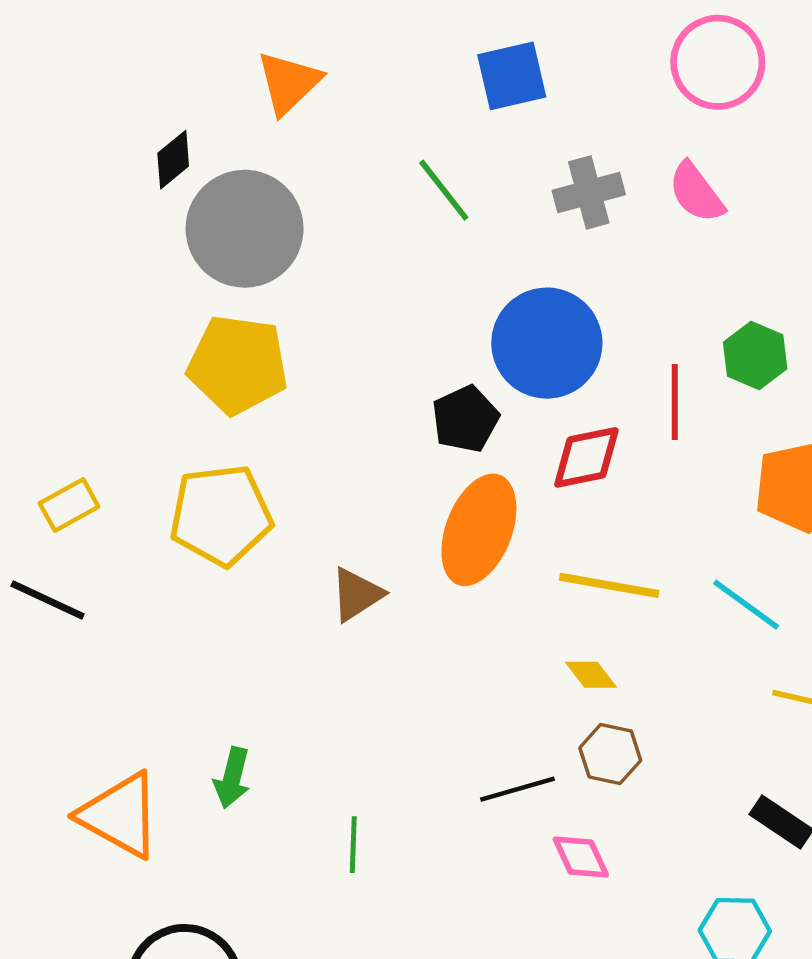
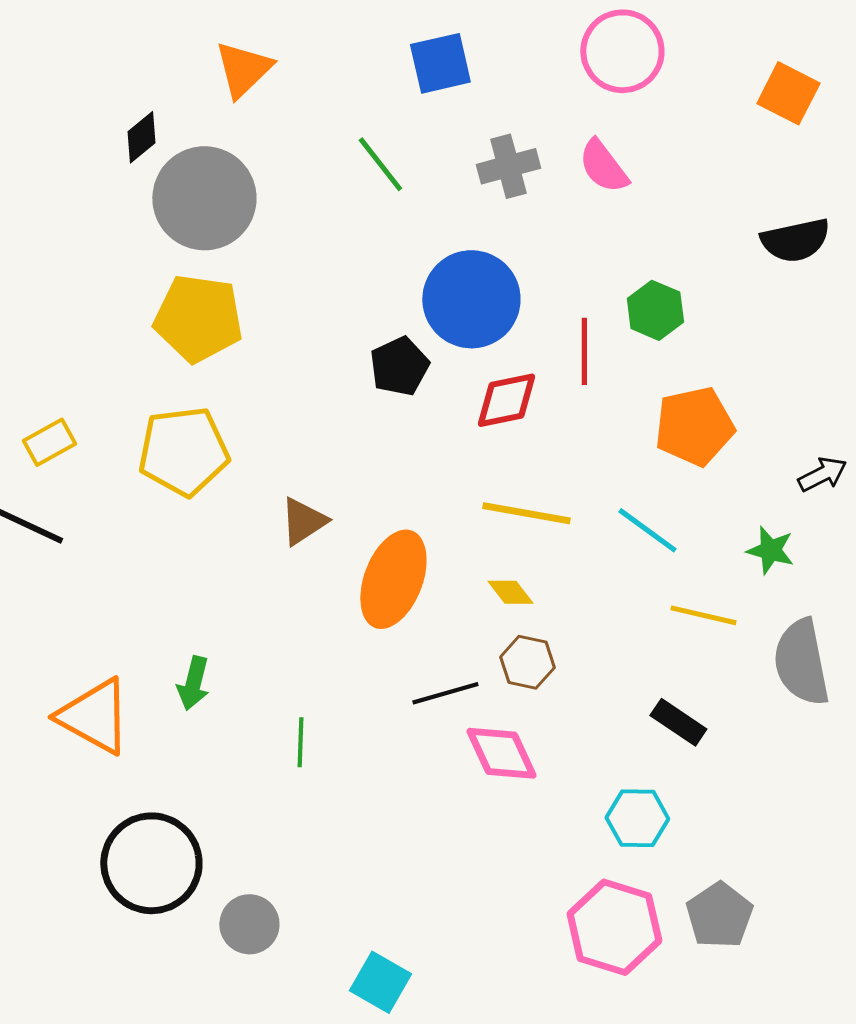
orange ellipse: (479, 530) -> (393, 579), moved
pink diamond: (581, 857) -> (501, 753), size x1.4

